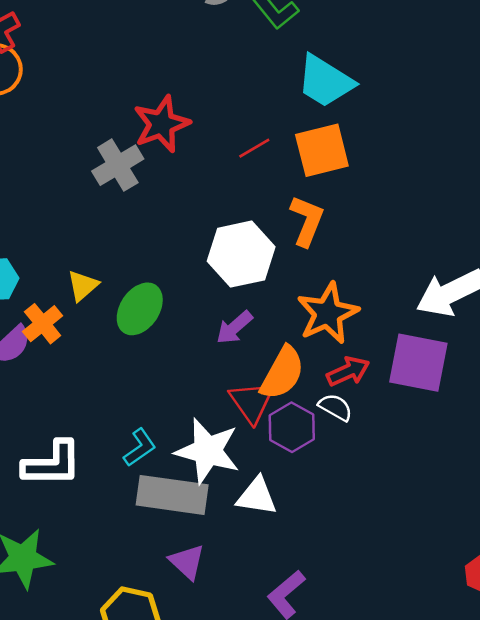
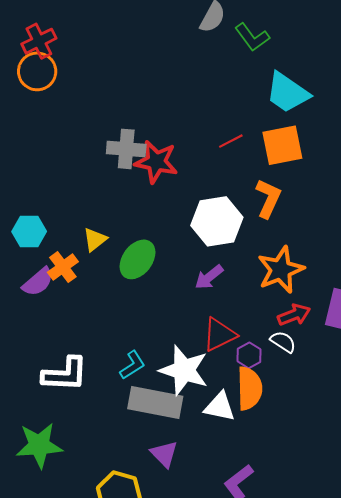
red star: (162, 124) -> (156, 162), moved, turned 30
gray cross: (118, 165) -> (126, 149), turned 33
orange semicircle: (282, 373) -> (249, 388), moved, turned -33
red triangle: (252, 402) -> (219, 334), turned 36
purple hexagon: (292, 427) -> (249, 355), size x0.7

